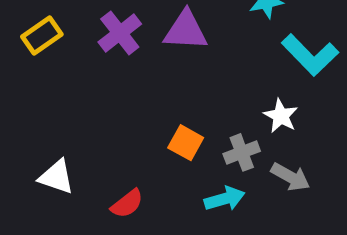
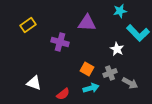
purple cross: (120, 33) -> (60, 42), moved, turned -36
white star: (281, 116) -> (117, 49), moved
cyan arrow: (225, 199) -> (91, 88), moved

